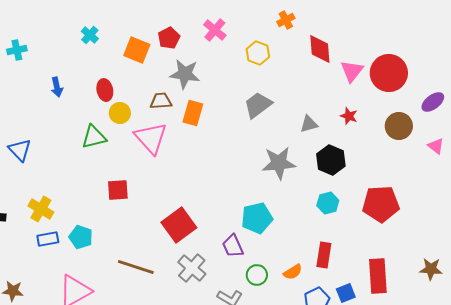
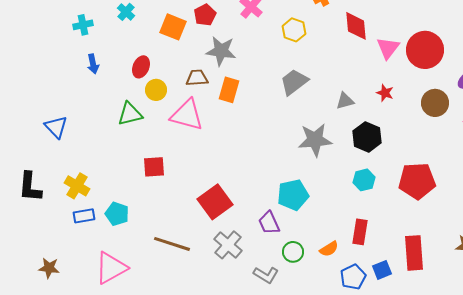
cyan cross: (17, 50) -> (83, 25), moved
red ellipse: (105, 90) -> (141, 67), turned 35
pink triangle: (151, 138) -> (187, 115), turned -33

